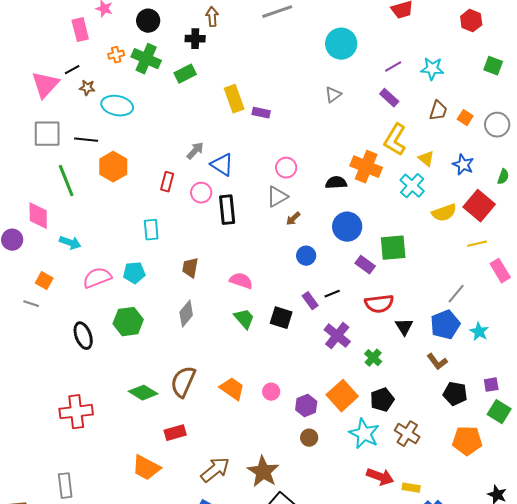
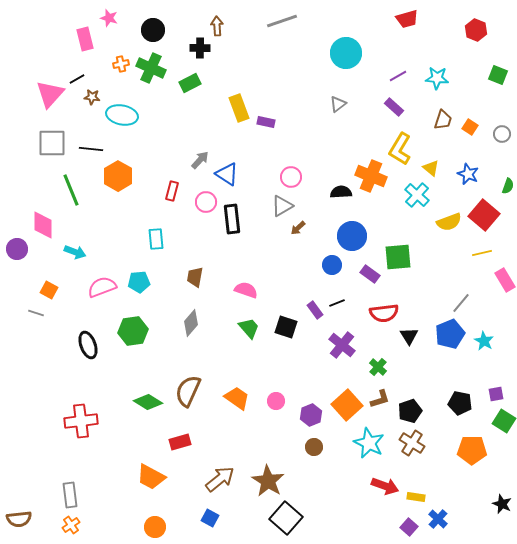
gray circle: (497, 125) -> (502, 134), size x0.7
blue circle: (306, 256) -> (332, 265), moved
brown L-shape: (437, 362) -> (380, 399), moved, turned -70
black pentagon: (382, 400) -> (410, 411), moved

